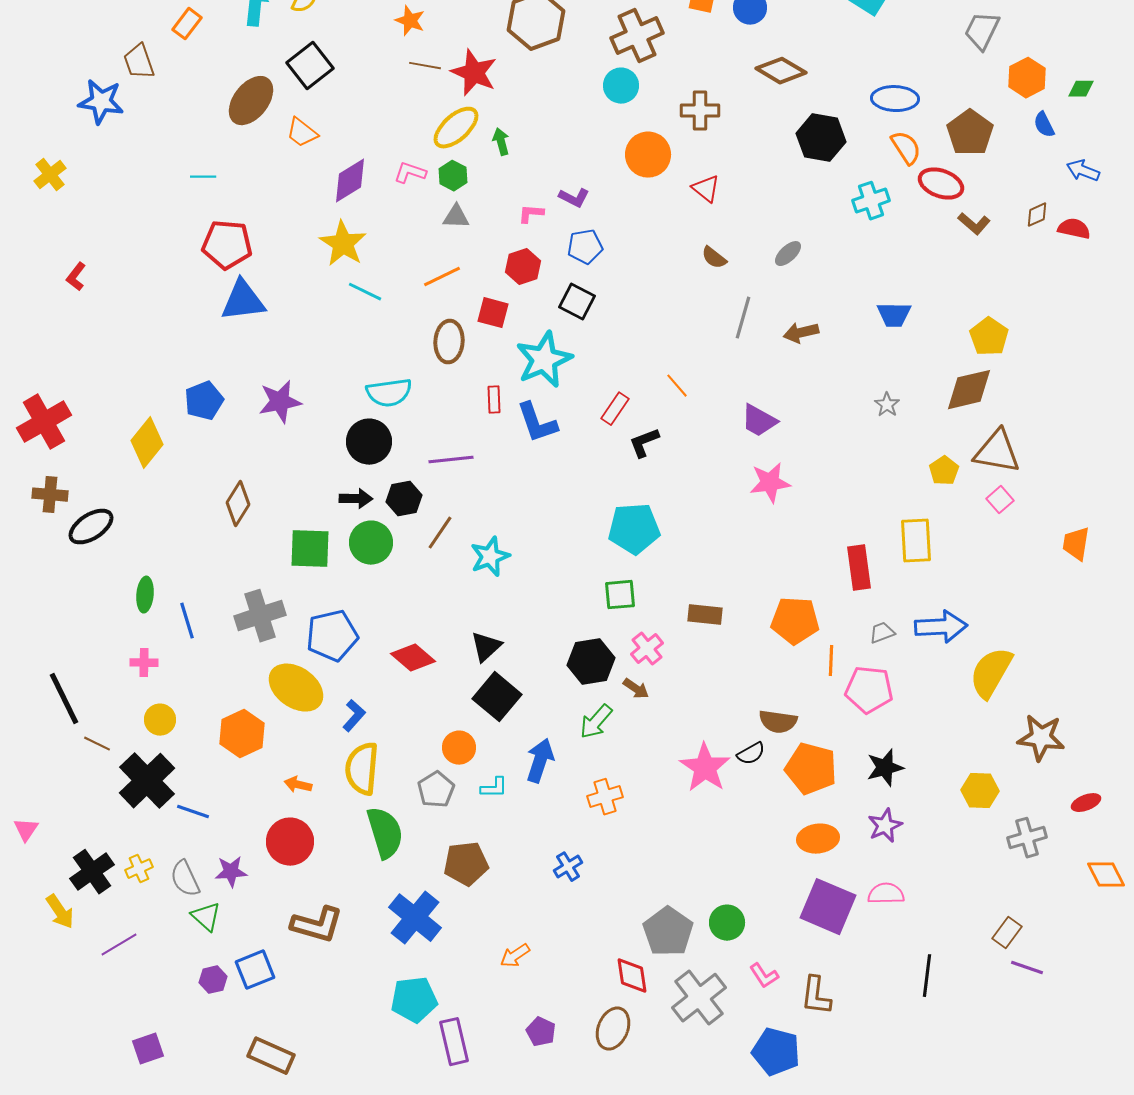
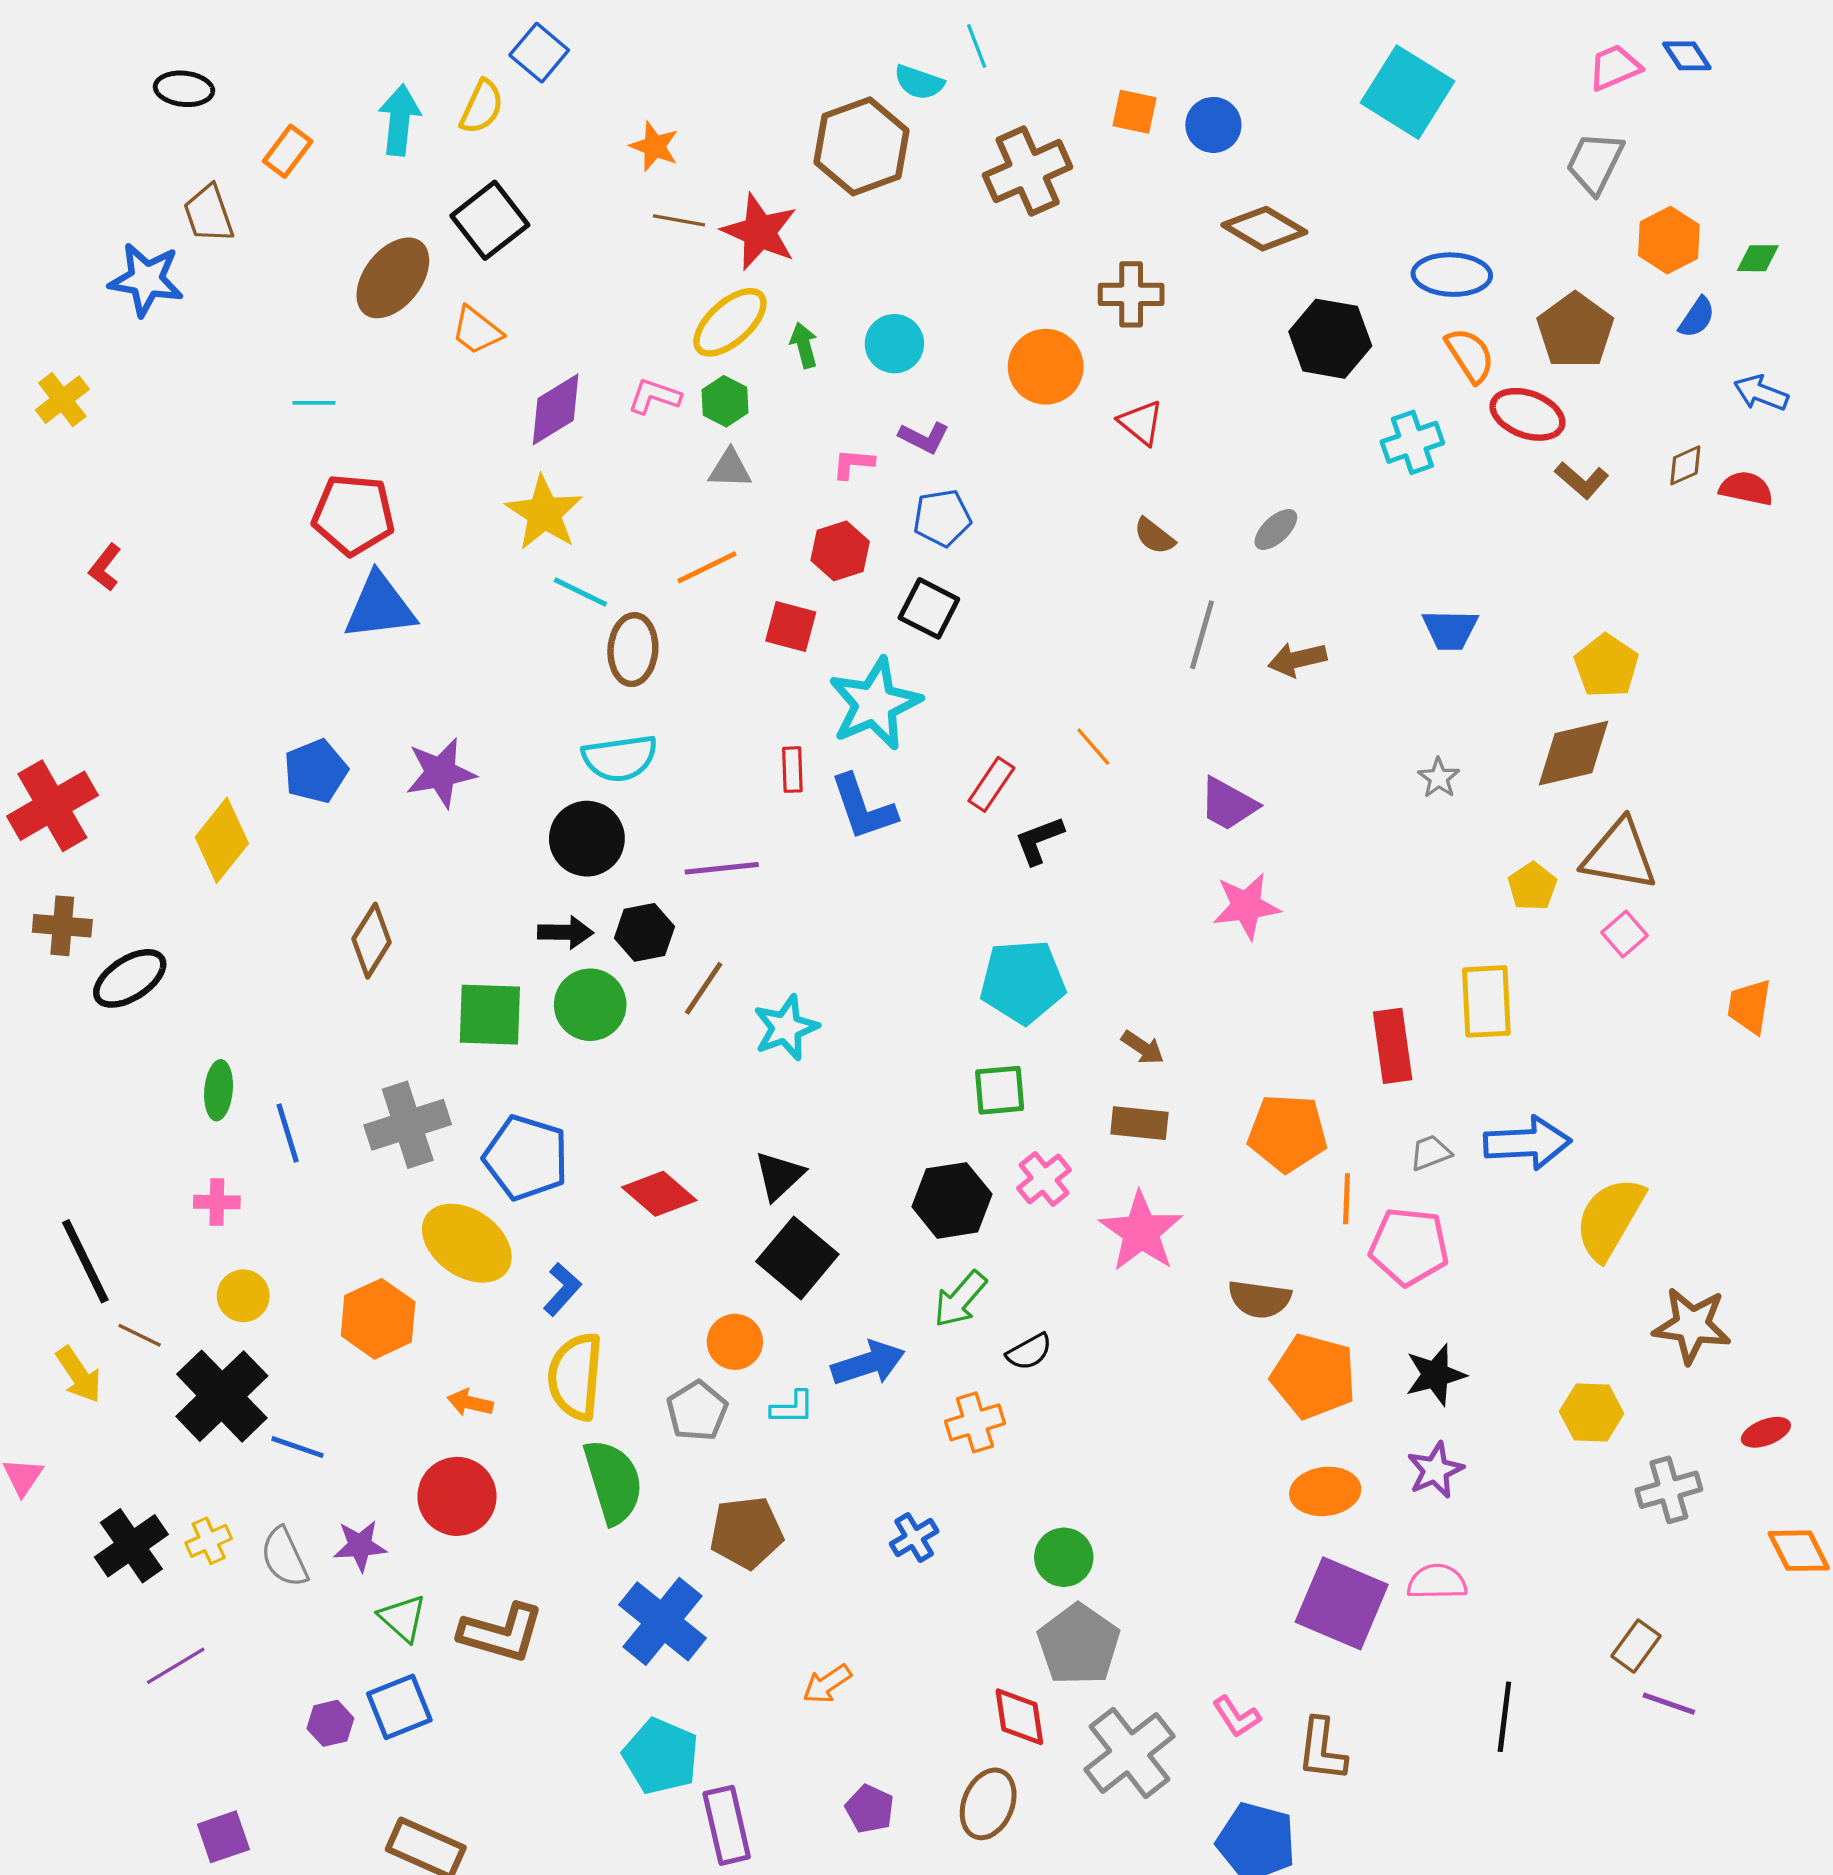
cyan circle: (621, 86) -> (894, 344), moved
blue semicircle: (1044, 125) -> (1697, 317), turned -120
brown ellipse: (449, 342) -> (633, 650), moved
blue pentagon: (332, 636) -> (526, 1158), turned 30
brown arrow: (636, 689) -> (1143, 1047), moved
black semicircle: (751, 754) -> (1029, 1352), moved
blue arrow: (540, 761) -> (868, 1363), turned 54
pink star: (705, 768) -> (1141, 1232), moved
yellow arrow: (60, 912) -> (79, 1375), moved
green triangle: (206, 917) -> (403, 1618), moved
green circle: (727, 923) -> (1064, 1557), moved
cyan pentagon: (414, 1000) -> (661, 1756), turned 30

